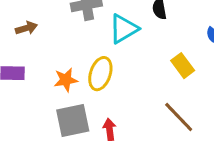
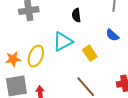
cyan triangle: (124, 29) -> (63, 42), moved

